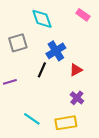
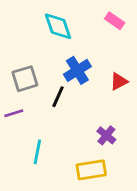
gray square: (18, 43) -> (25, 79), moved
red triangle: (76, 70) -> (119, 81), moved
cyan line: (32, 119) -> (37, 152), moved, turned 66

